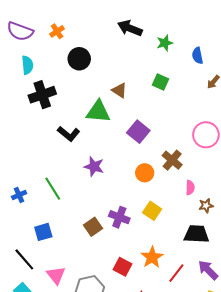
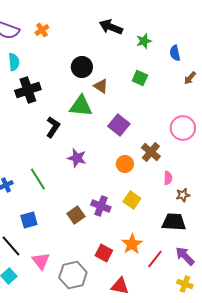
black circle: (79, 59) -> (82, 67), moved
black L-shape: (69, 134) -> (53, 127), turned -95

